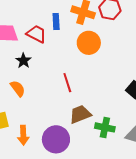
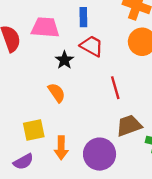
blue rectangle: (56, 22) -> (83, 17), moved
red trapezoid: (36, 34) -> (92, 46), moved

